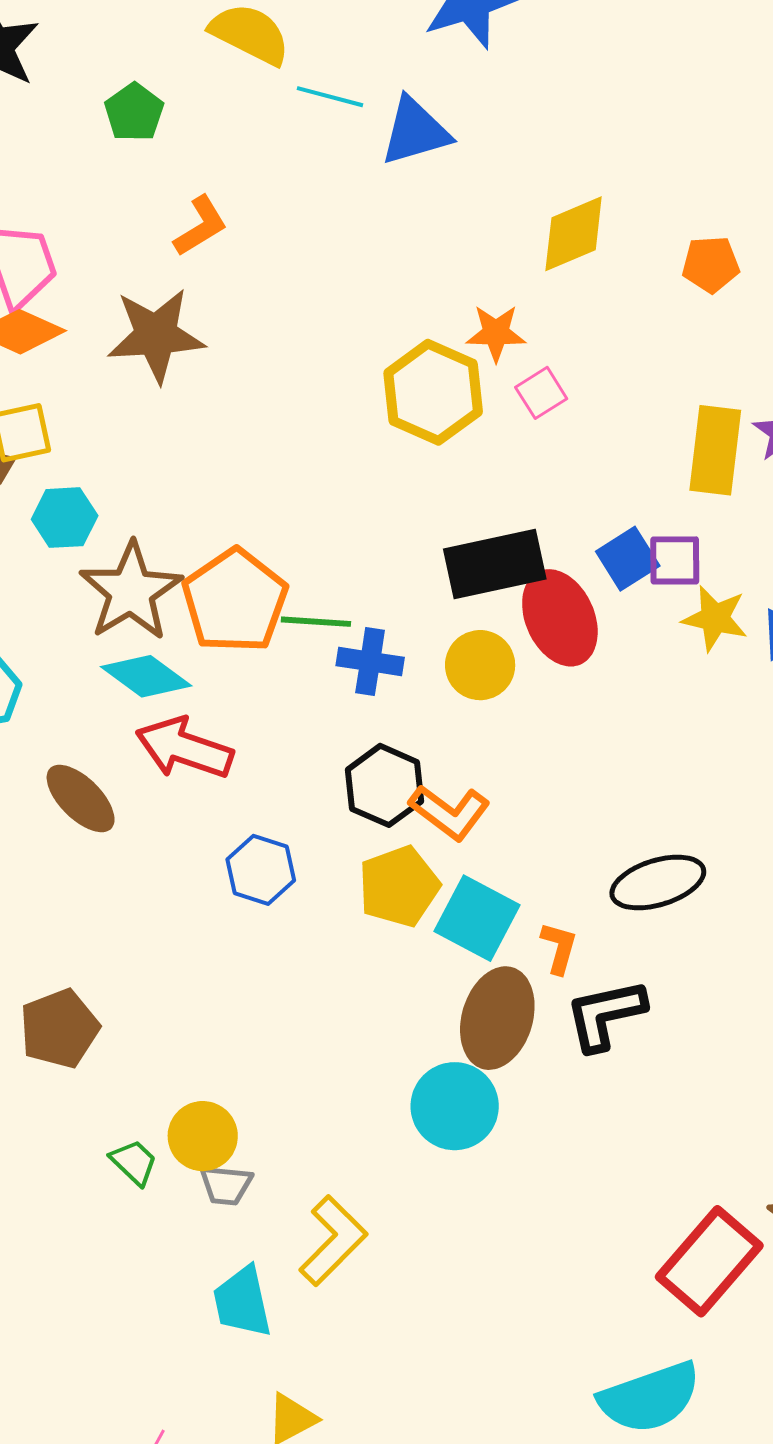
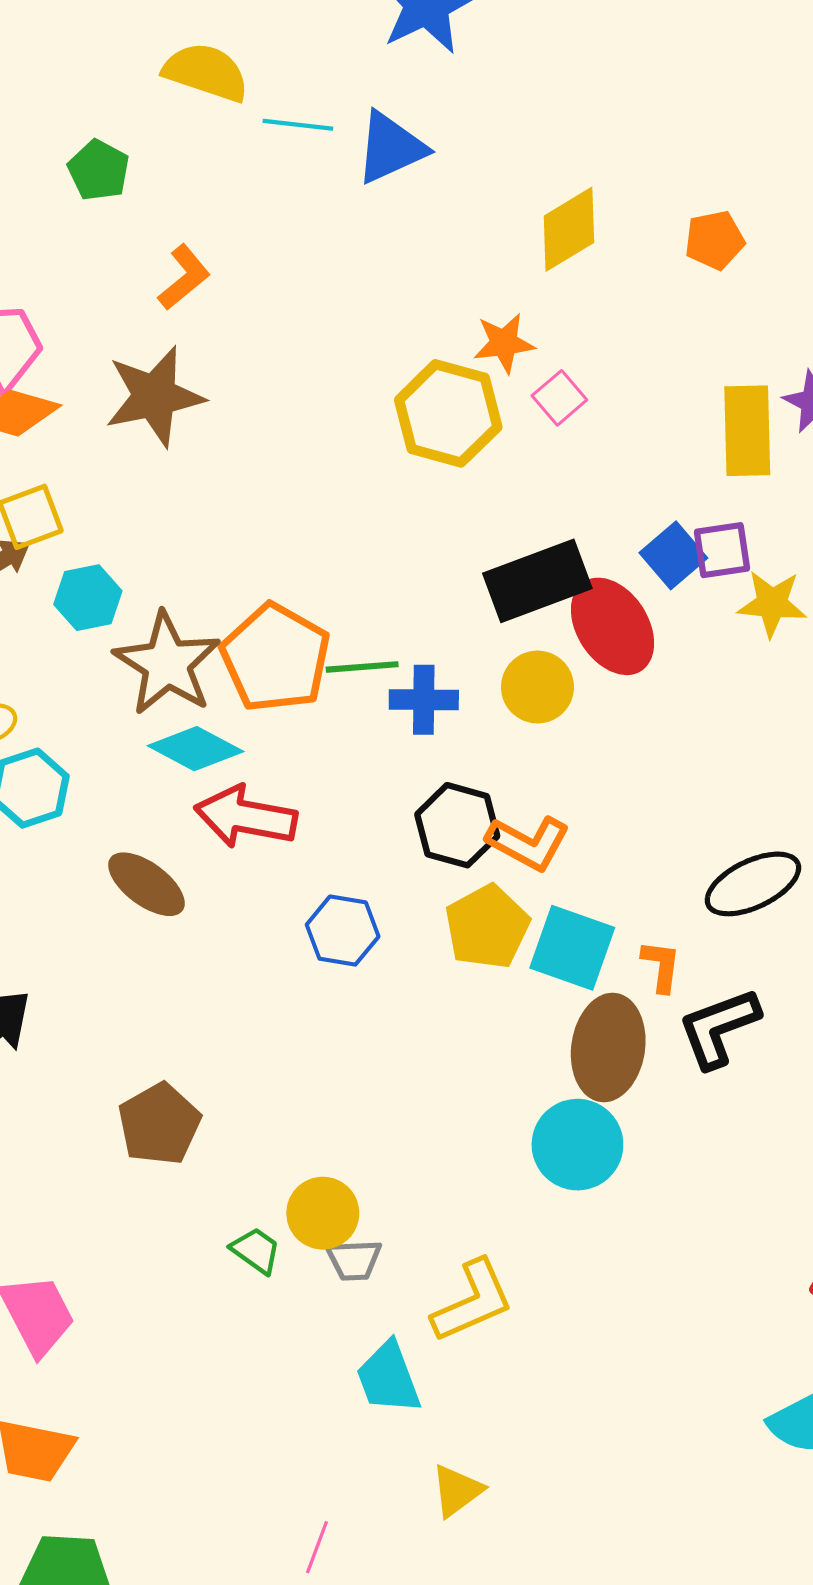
yellow L-shape: (333, 1241) -> (473, 1301), turned 30

